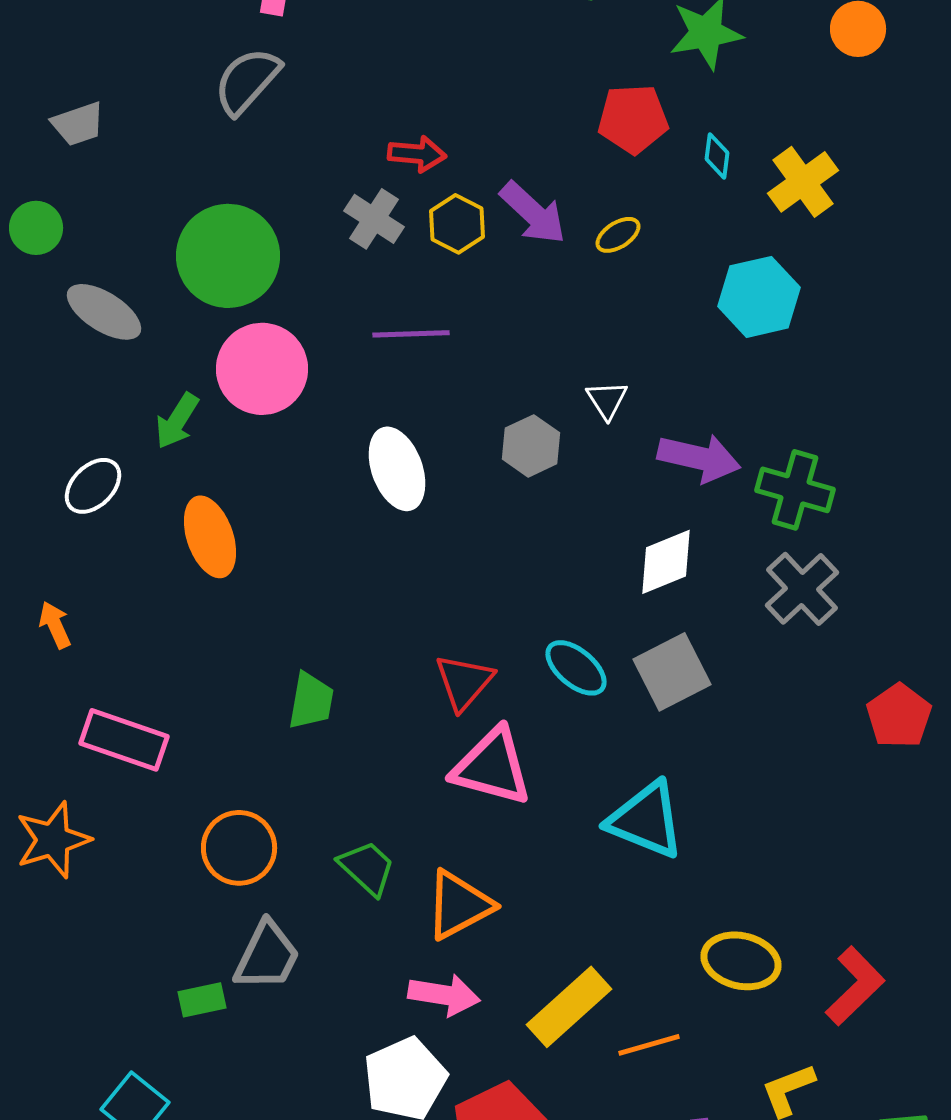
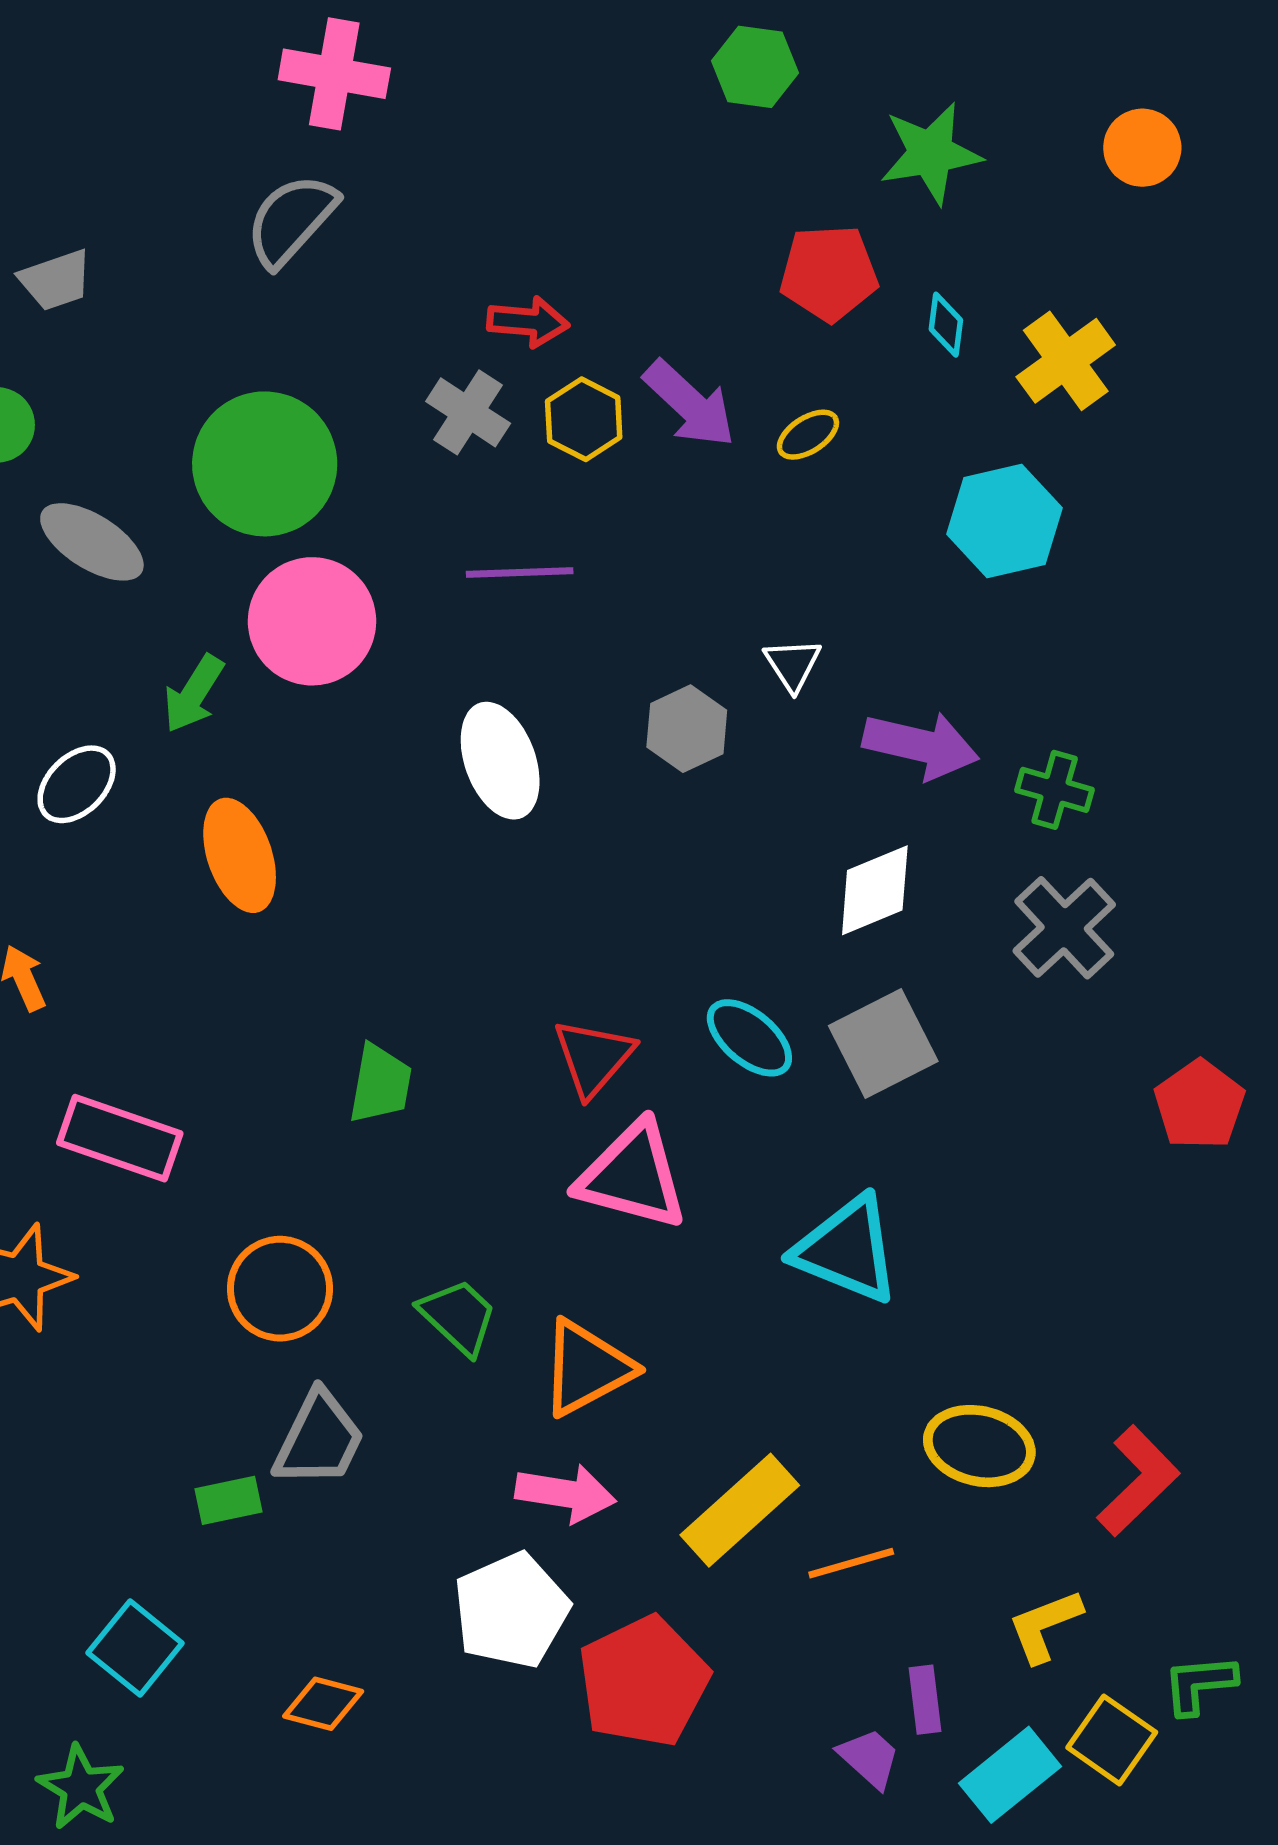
green cross: (795, 490) -> (1055, 790), size x0.7

